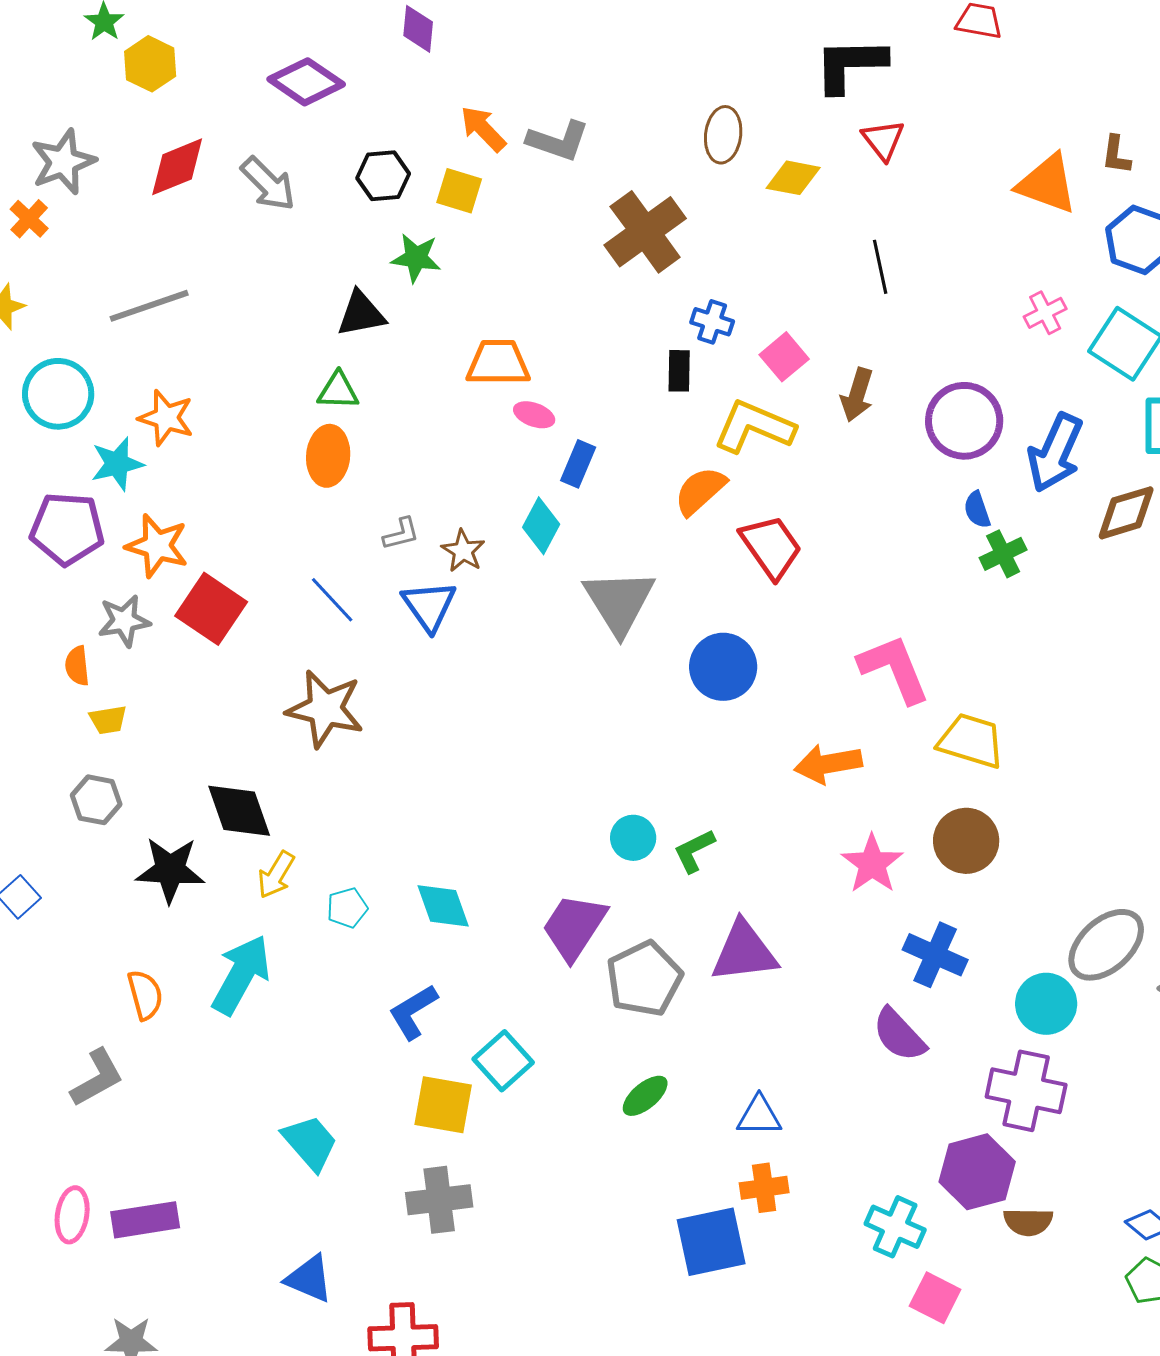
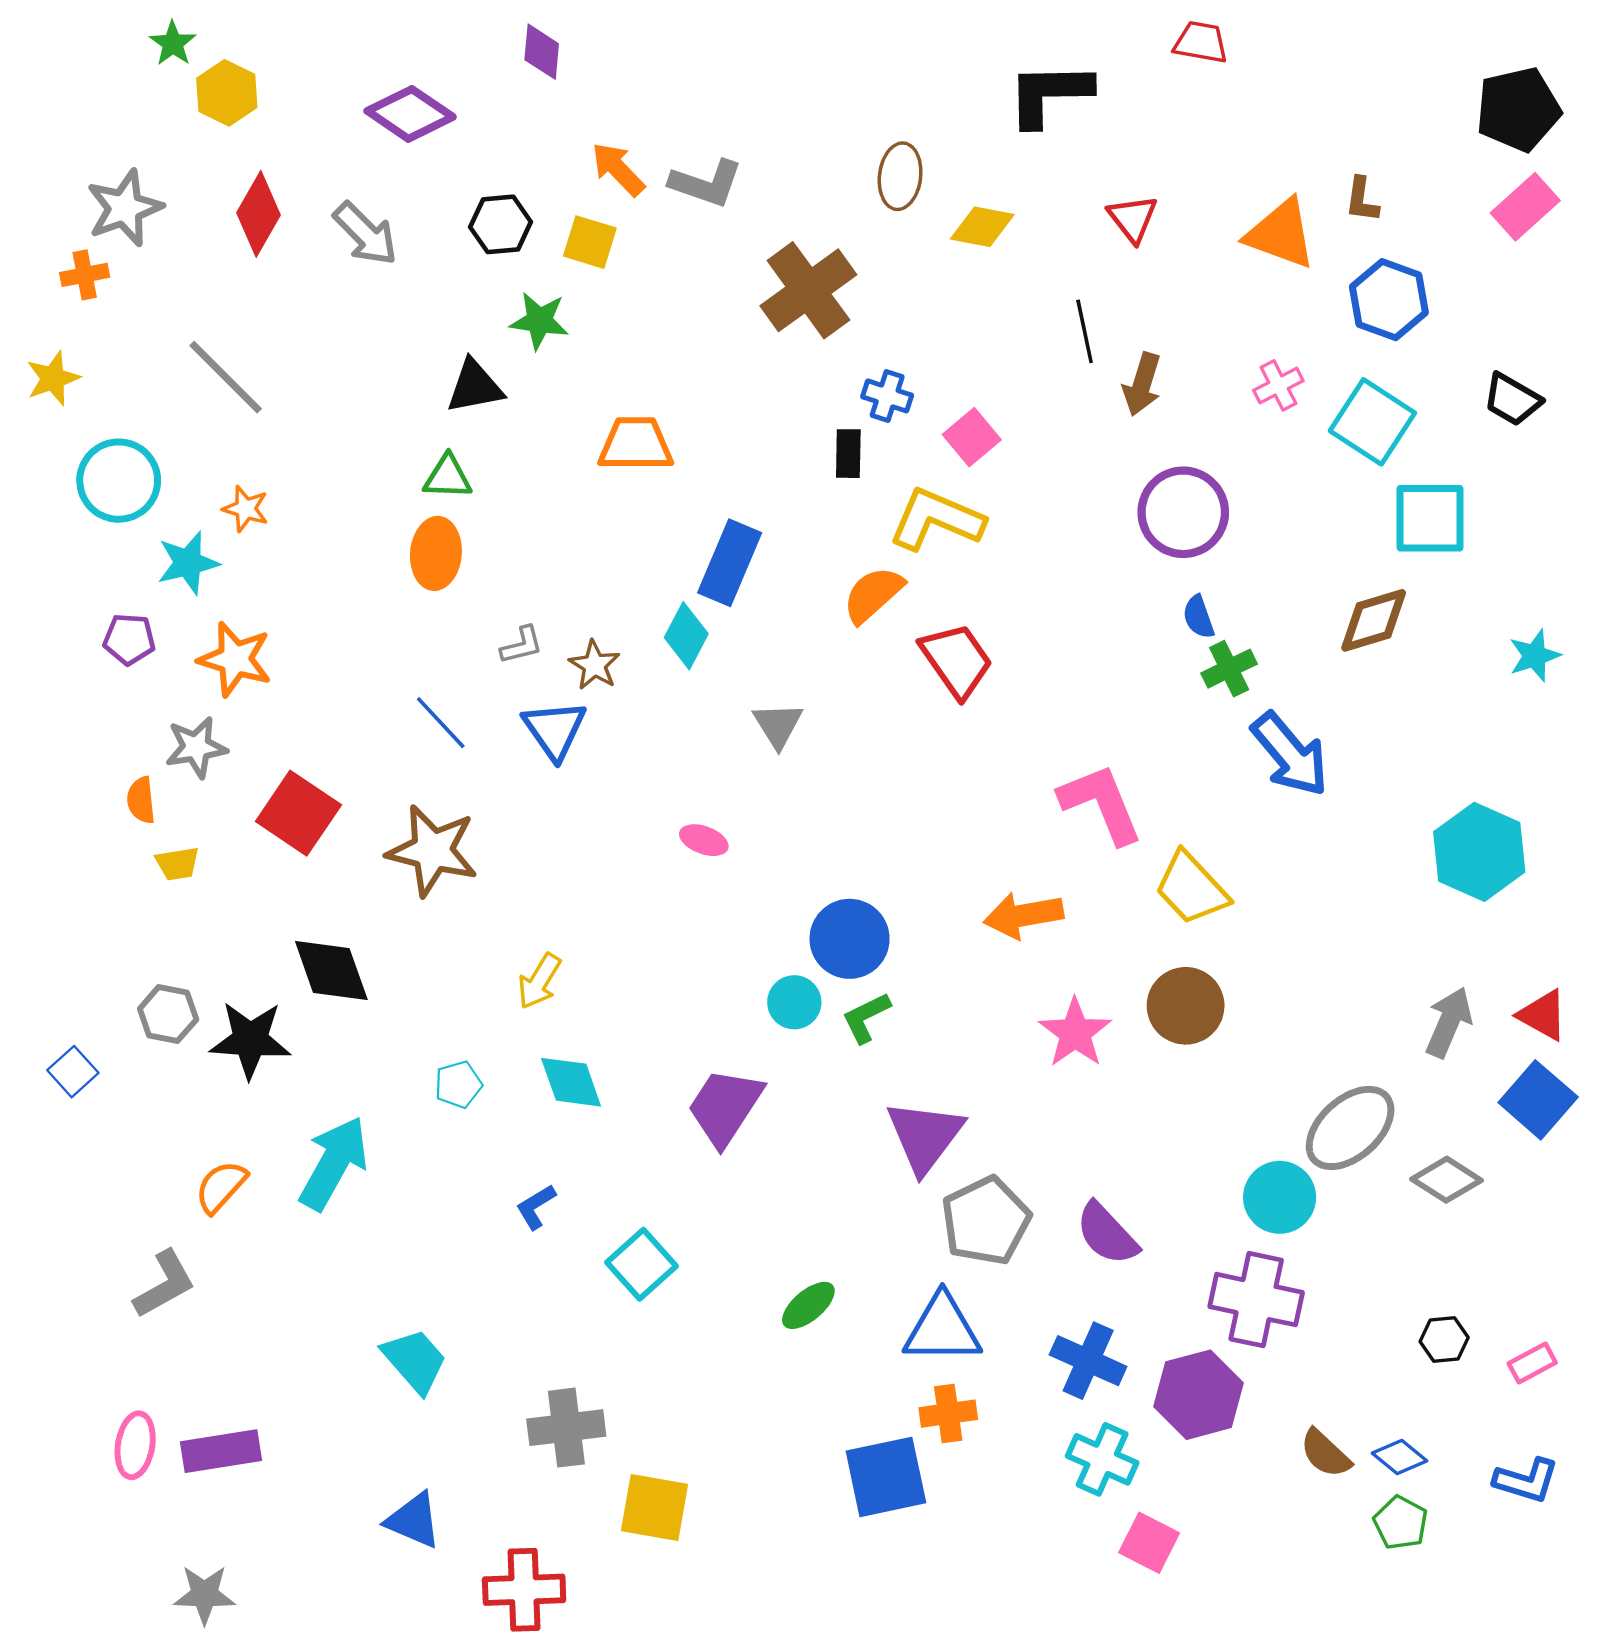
red triangle: (883, 140) -> (1133, 219), moved
red diamond: (177, 167) -> (259, 214), turned -38
orange cross: (29, 219) -> (85, 275), turned 36
gray line: (149, 306) -> (226, 377), turned 64
brown arrow: (857, 395) -> (1142, 384), moved
pink ellipse: (534, 415) -> (704, 840), moved
orange star: (166, 418) -> (246, 509), size x0.7
blue arrow: (1055, 453) -> (1290, 754), moved, turned -64
blue rectangle: (578, 464) -> (730, 563), size x1.5
purple pentagon: (67, 529) -> (129, 639), size x0.6
gray triangle: (619, 602) -> (778, 725), size x0.6
red square: (211, 609) -> (298, 813), moved
blue circle: (723, 667) -> (850, 939), moved
yellow trapezoid: (971, 741) -> (1191, 888), turned -150
gray hexagon: (96, 800) -> (168, 1014), moved
yellow arrow: (276, 875) -> (539, 981), moved
purple triangle: (744, 952) -> (925, 1136), turned -46
blue cross: (935, 955) -> (1088, 1361), moved
gray pentagon: (644, 979) -> (986, 1221), moved
orange semicircle: (145, 995) -> (221, 1187), turned -123
blue L-shape: (413, 1012) -> (536, 1207), size x0.7
yellow square: (443, 1105) -> (654, 1508), moved
blue triangle: (759, 1116) -> (942, 1329), size x1.5
brown semicircle: (1028, 1222) -> (1325, 1453), moved, turned 42

